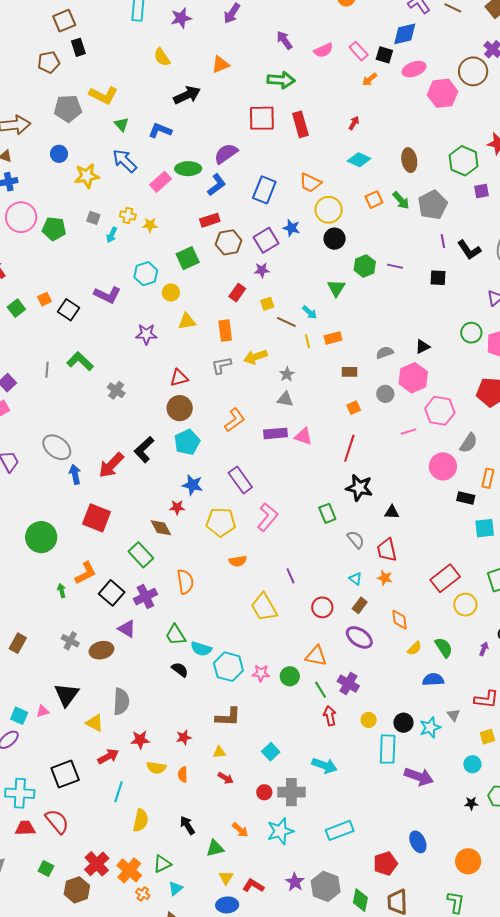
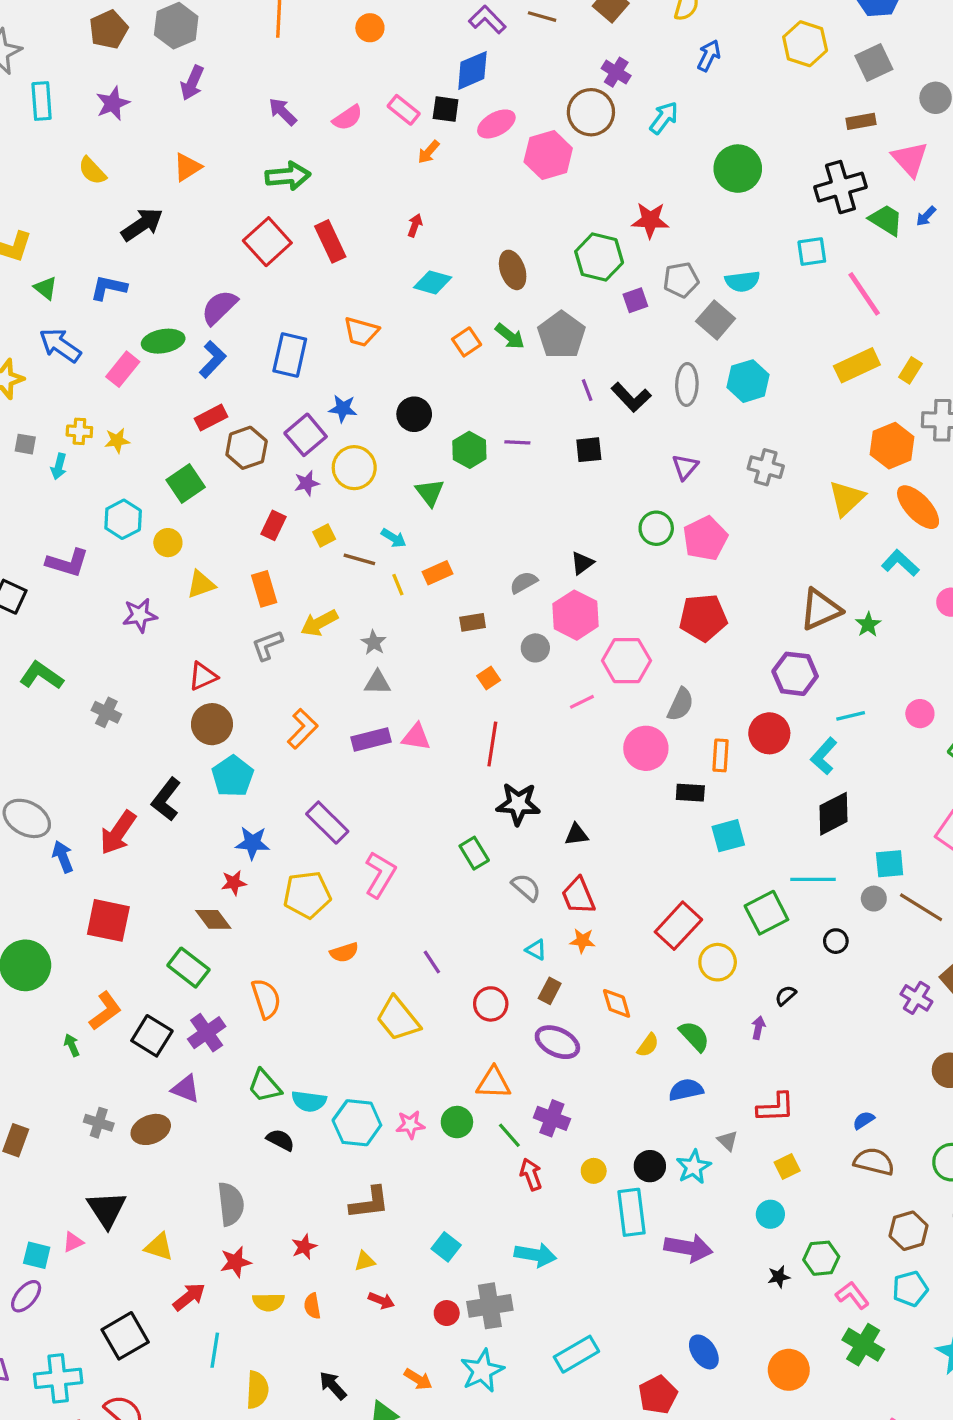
red square: (262, 118) -> (267, 242), turned -32
yellow circle: (329, 210) -> (354, 468), moved
gray semicircle: (121, 702) -> (231, 1204), moved

